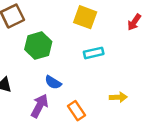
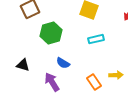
purple arrow: (40, 106) -> (52, 82), turned -60
orange rectangle: (76, 111) -> (94, 82), moved

